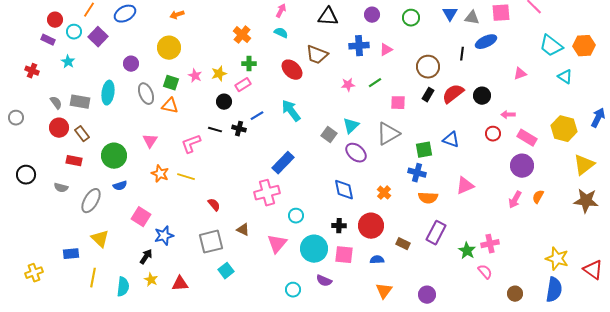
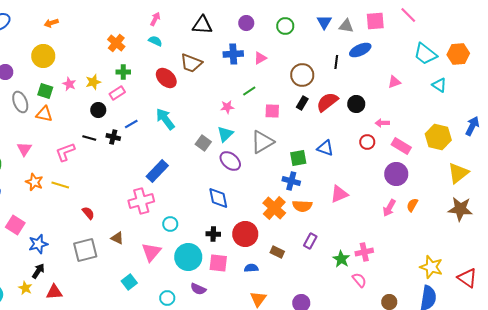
pink star: (348, 85) -> (227, 107), moved
orange cross: (384, 193) -> (274, 208), moved, size x1.6
purple rectangle: (436, 233) -> (310, 241), size x0.7
black arrow: (146, 257) -> (38, 271), moved
cyan square: (226, 271) -> (129, 282), moved

